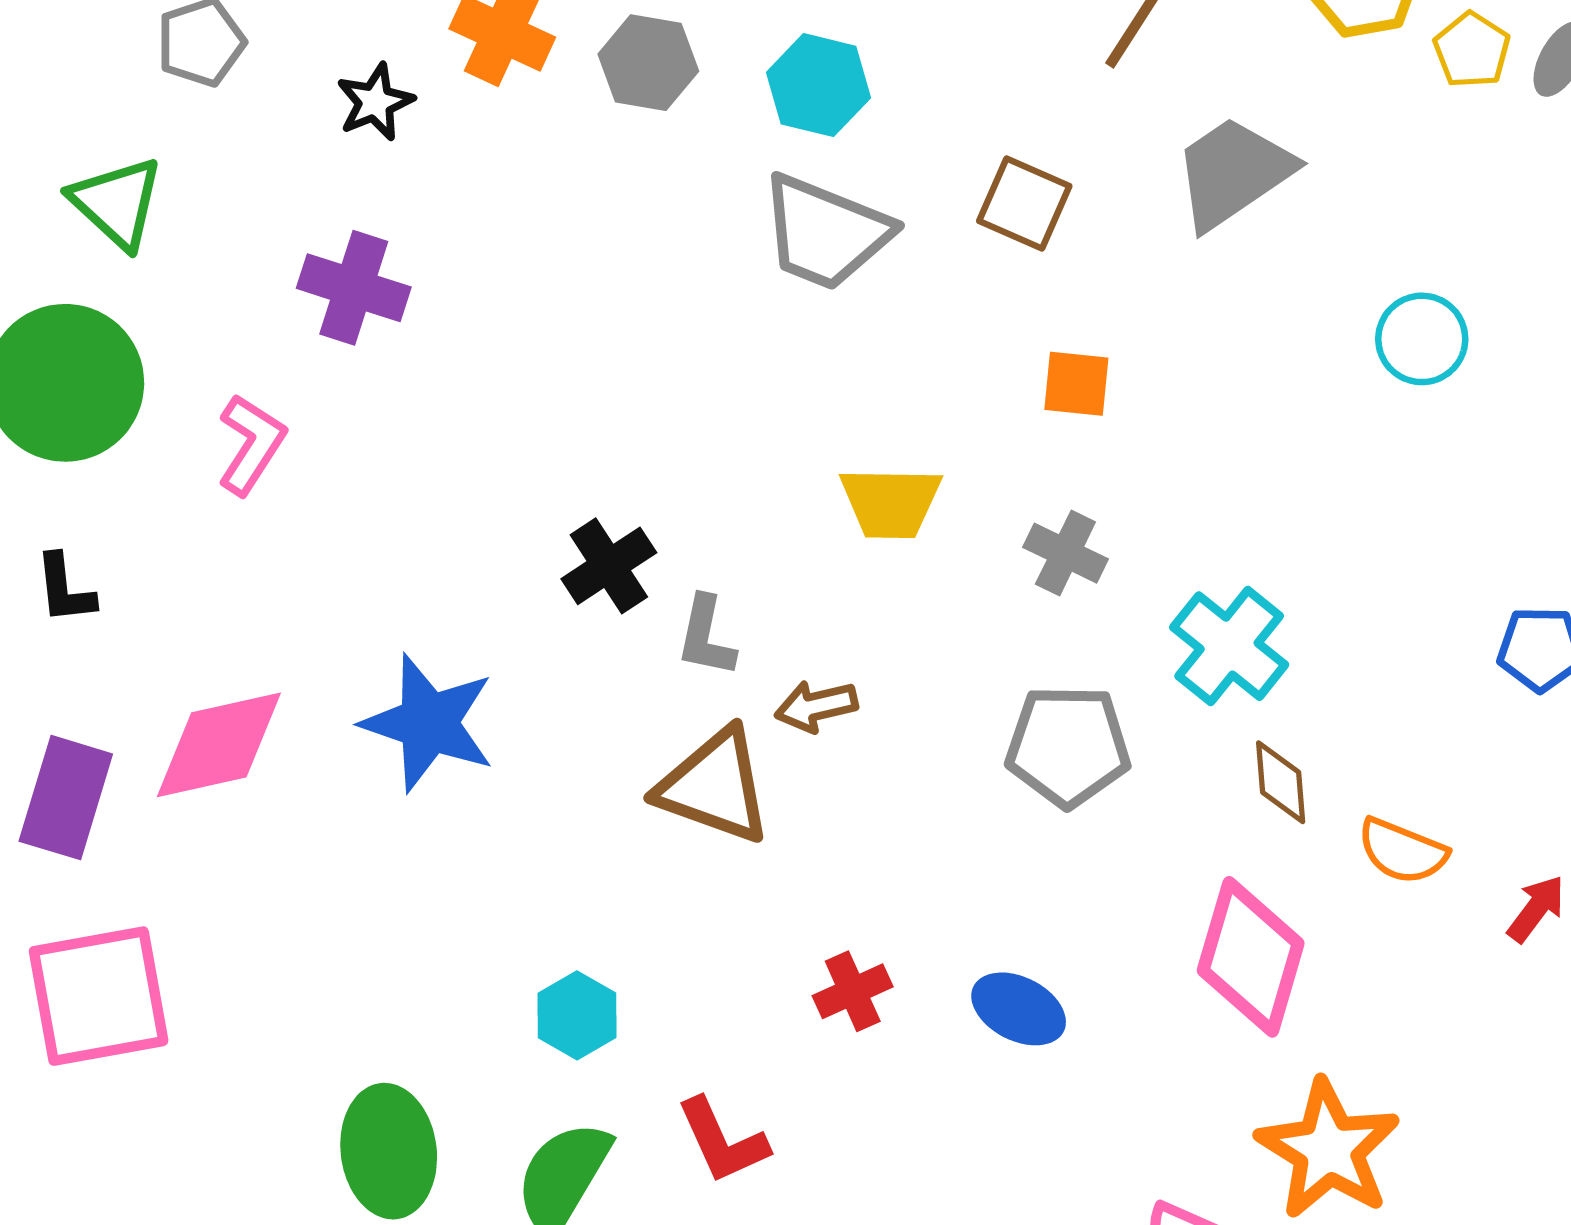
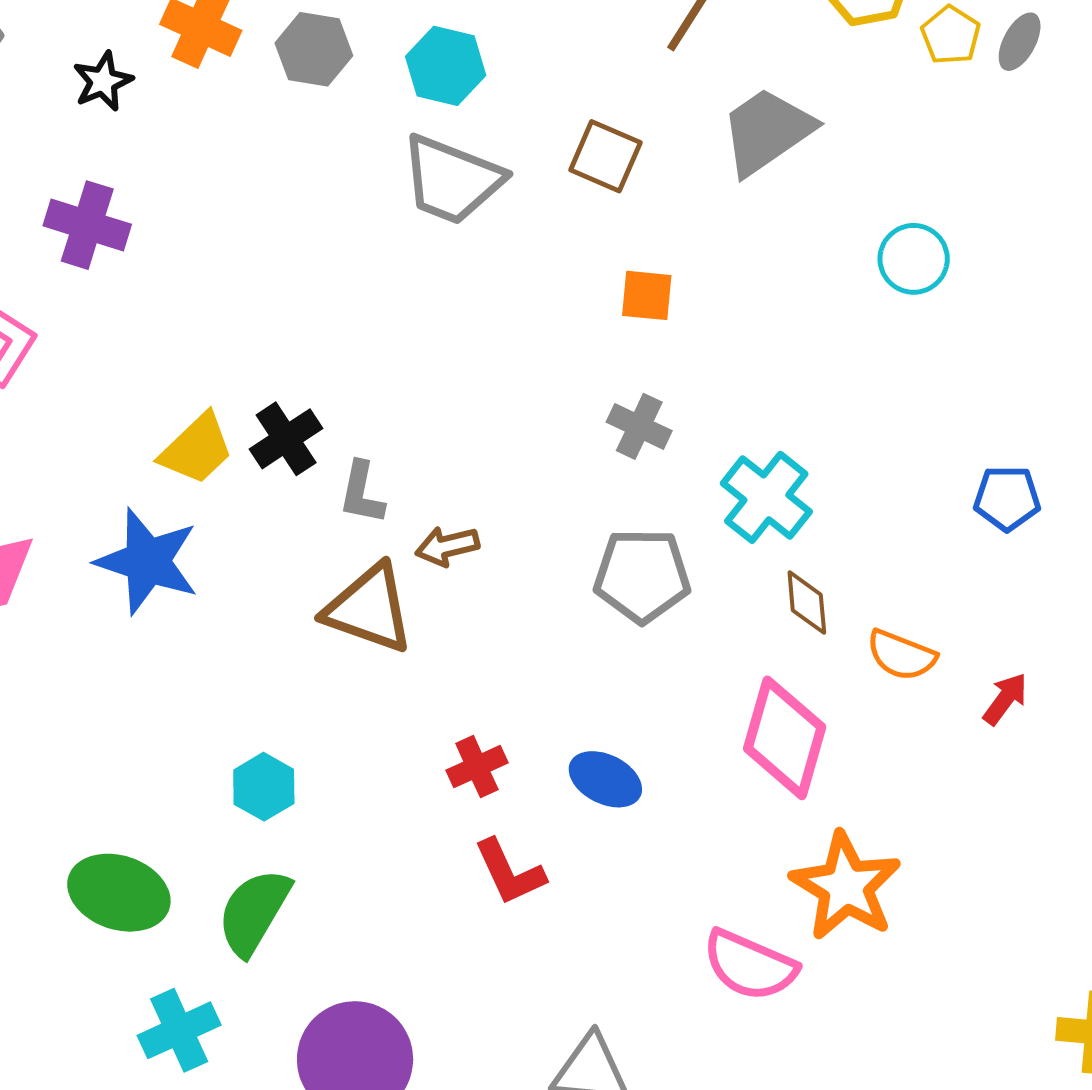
yellow trapezoid: (891, 502) -> (197, 449), moved, turned -44
red L-shape: (722, 1141) -> (510, 872), moved
green ellipse: (389, 1151) -> (119, 893), turned -64

